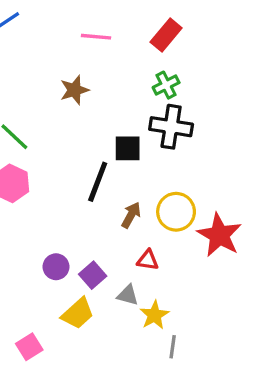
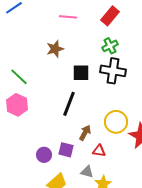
black square: (128, 148) -> (81, 73), moved
brown arrow: (131, 215) -> (85, 133), moved
purple square: (93, 275) -> (66, 150), moved, turned -35

